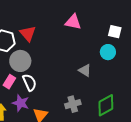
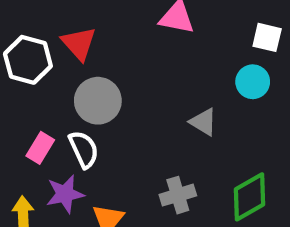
gray circle: (20, 61) -> (98, 101), moved
purple star: (21, 103) -> (65, 194), turned -30

